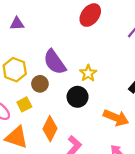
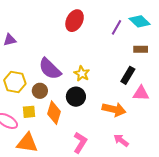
yellow square: (24, 104) -> (29, 112), turned 32
orange diamond: (50, 129) -> (54, 113), moved

